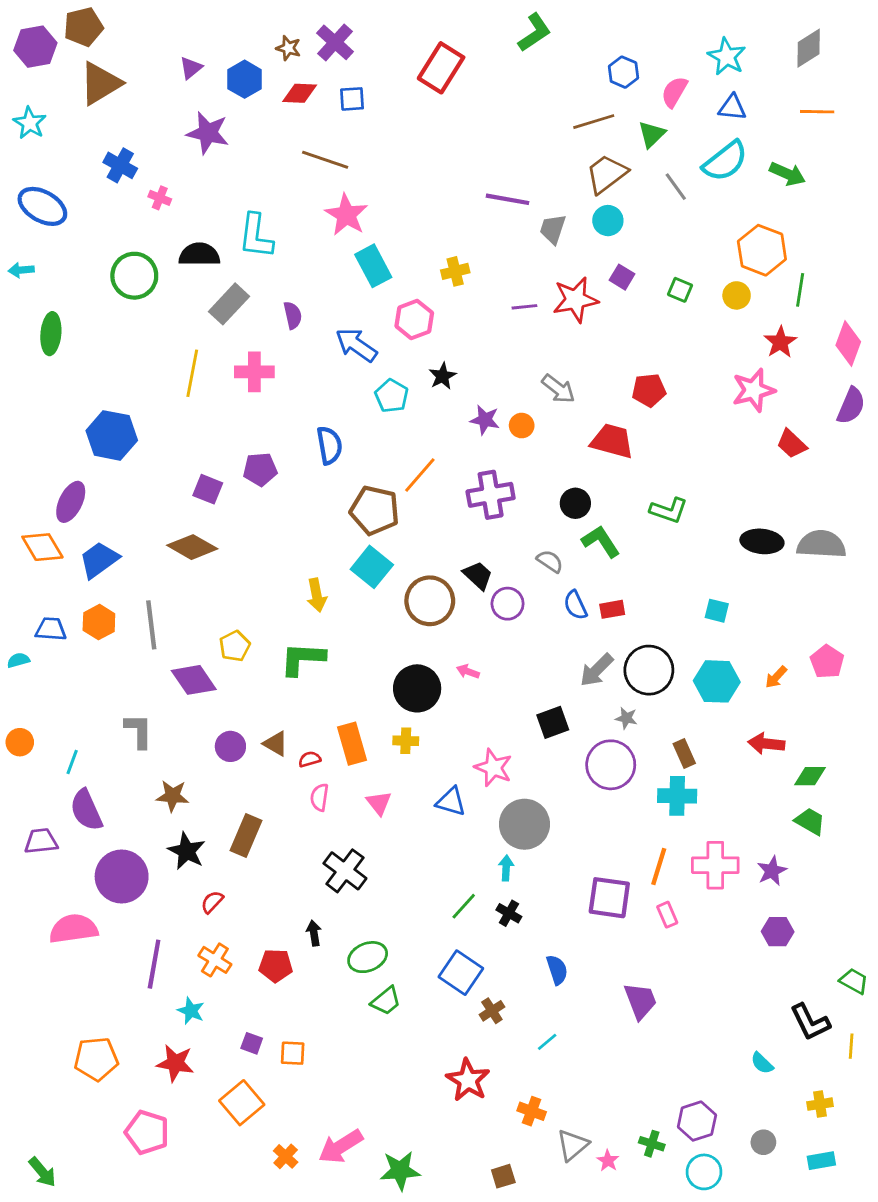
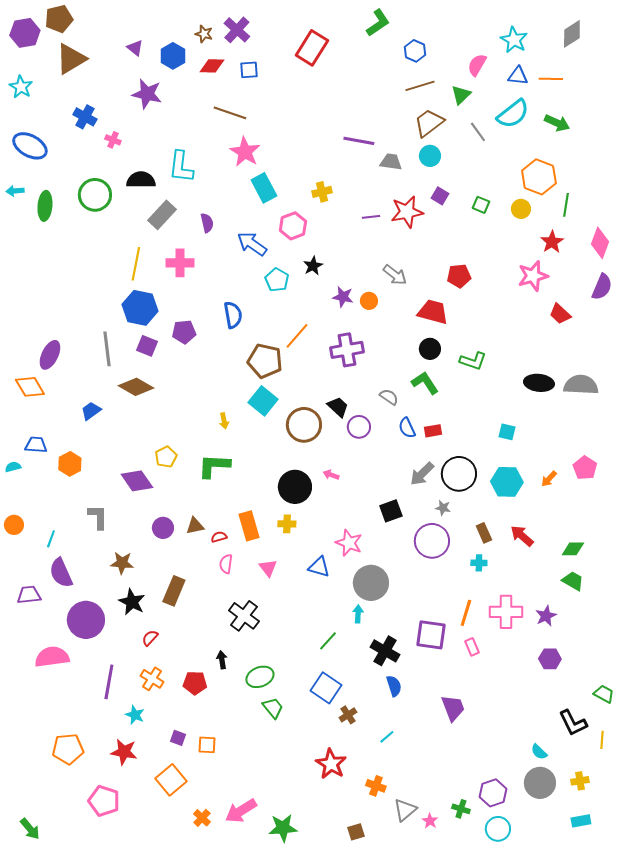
purple triangle: (191, 68) -> (135, 48), turned -42
blue hexagon: (623, 72) -> (415, 51), moved
orange line: (817, 112) -> (551, 79), moved
gray trapezoid: (553, 229) -> (391, 162), turned 80
green ellipse: (51, 334) -> (45, 206), moved
blue hexagon: (112, 435) -> (140, 308), moved
black circle: (575, 503) -> (430, 349), moved
blue trapezoid: (99, 560) -> (91, 411), moved, size x0.7
yellow arrow: (317, 595) -> (224, 421), size x0.7
orange hexagon: (99, 622) -> (70, 464), moved
gray line: (151, 625) -> (107, 349), moved
brown triangle: (276, 744) -> (195, 526), turned -42
red arrow: (766, 744) -> (522, 536), moved, turned 35
cyan cross: (677, 796) -> (479, 563), size x0.6
black cross: (509, 913) -> (385, 651), moved, size x1.6
green trapezoid: (386, 1001) -> (273, 708), turned -90
gray circle: (763, 1142) -> (540, 783), moved, size x1.8

